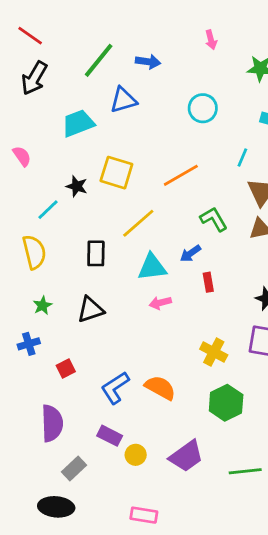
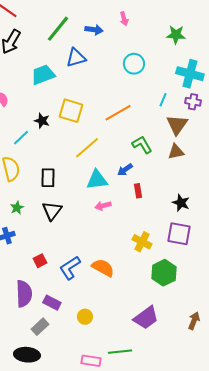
pink arrow: (211, 40) -> (124, 19), moved
black rectangle: (96, 253) -> (48, 178), moved
black triangle: (90, 310) -> (52, 211), turned -35
red square: (66, 369) -> (40, 261), moved
green hexagon: (226, 403) -> (164, 273), moved
purple rectangle: (110, 436) -> (52, 303), moved
purple trapezoid: (186, 456) -> (146, 318), moved
green line: (245, 471) -> (120, 352), moved

